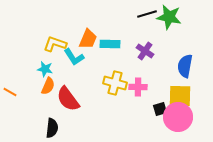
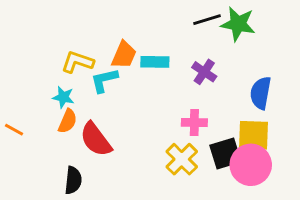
cyan L-shape: (74, 57) -> (104, 80), turned 110
yellow cross: (115, 83) -> (182, 159), moved, turned 30
black square: (160, 109) -> (225, 154), size x1.6

